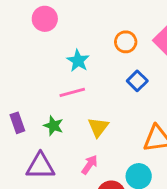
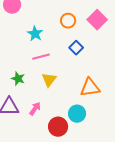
pink line: (72, 92) -> (41, 57), moved
pink arrow: (90, 165) -> (35, 109), moved

